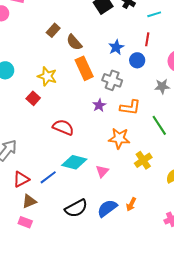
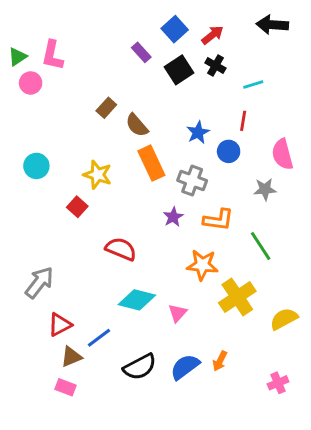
yellow cross: (143, 160) -> (237, 297), size x1.4
blue line: (48, 177) -> (99, 338), moved

